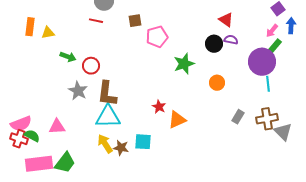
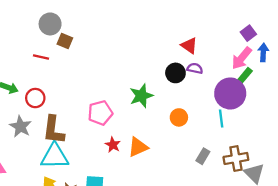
red line: (96, 21) -> (41, 57), moved
brown square: (135, 21) -> (65, 41), moved, turned 32
pink arrow: (272, 31) -> (242, 58), size x1.5
pink pentagon: (157, 37) -> (100, 113), moved
cyan line: (268, 84) -> (221, 119), moved
orange triangle: (177, 120) -> (138, 147), moved

